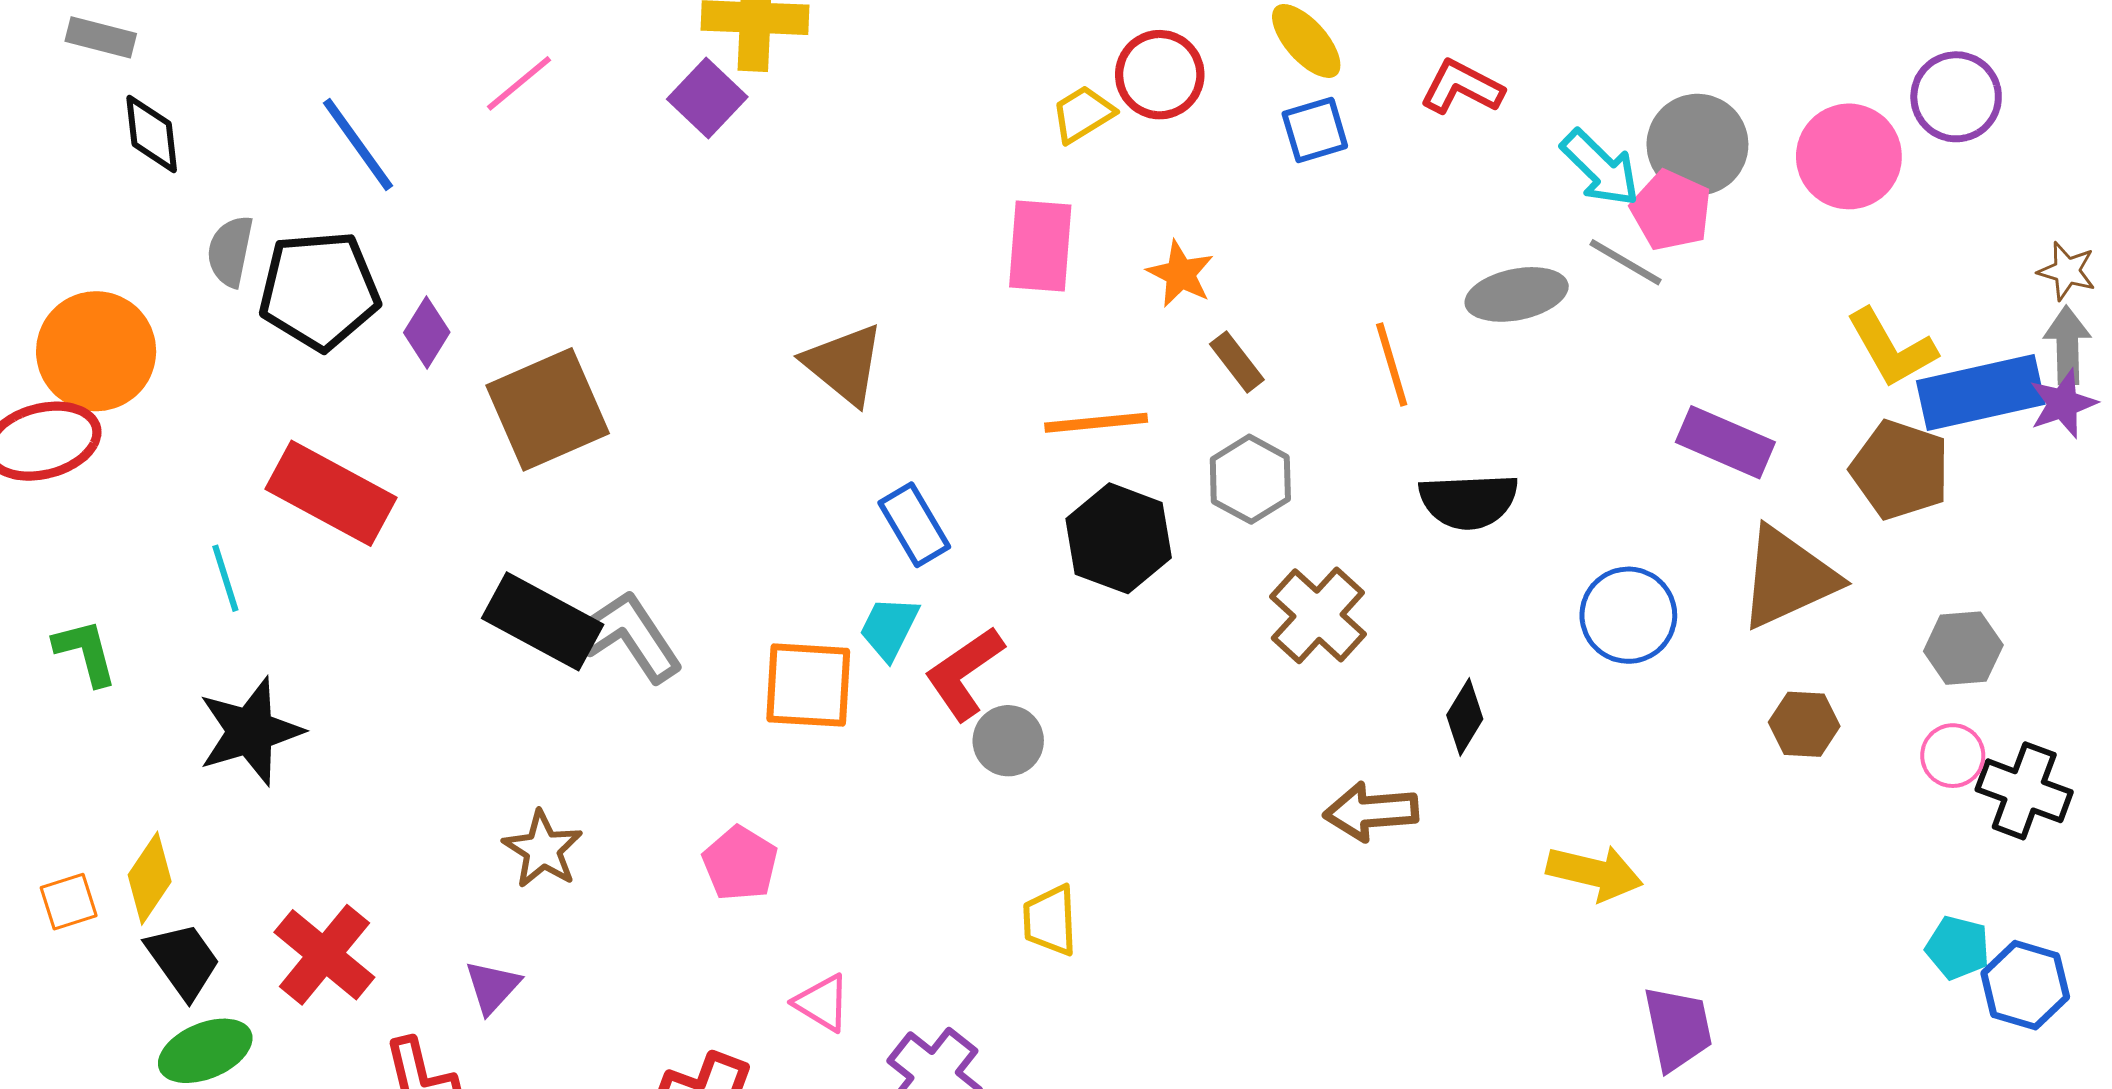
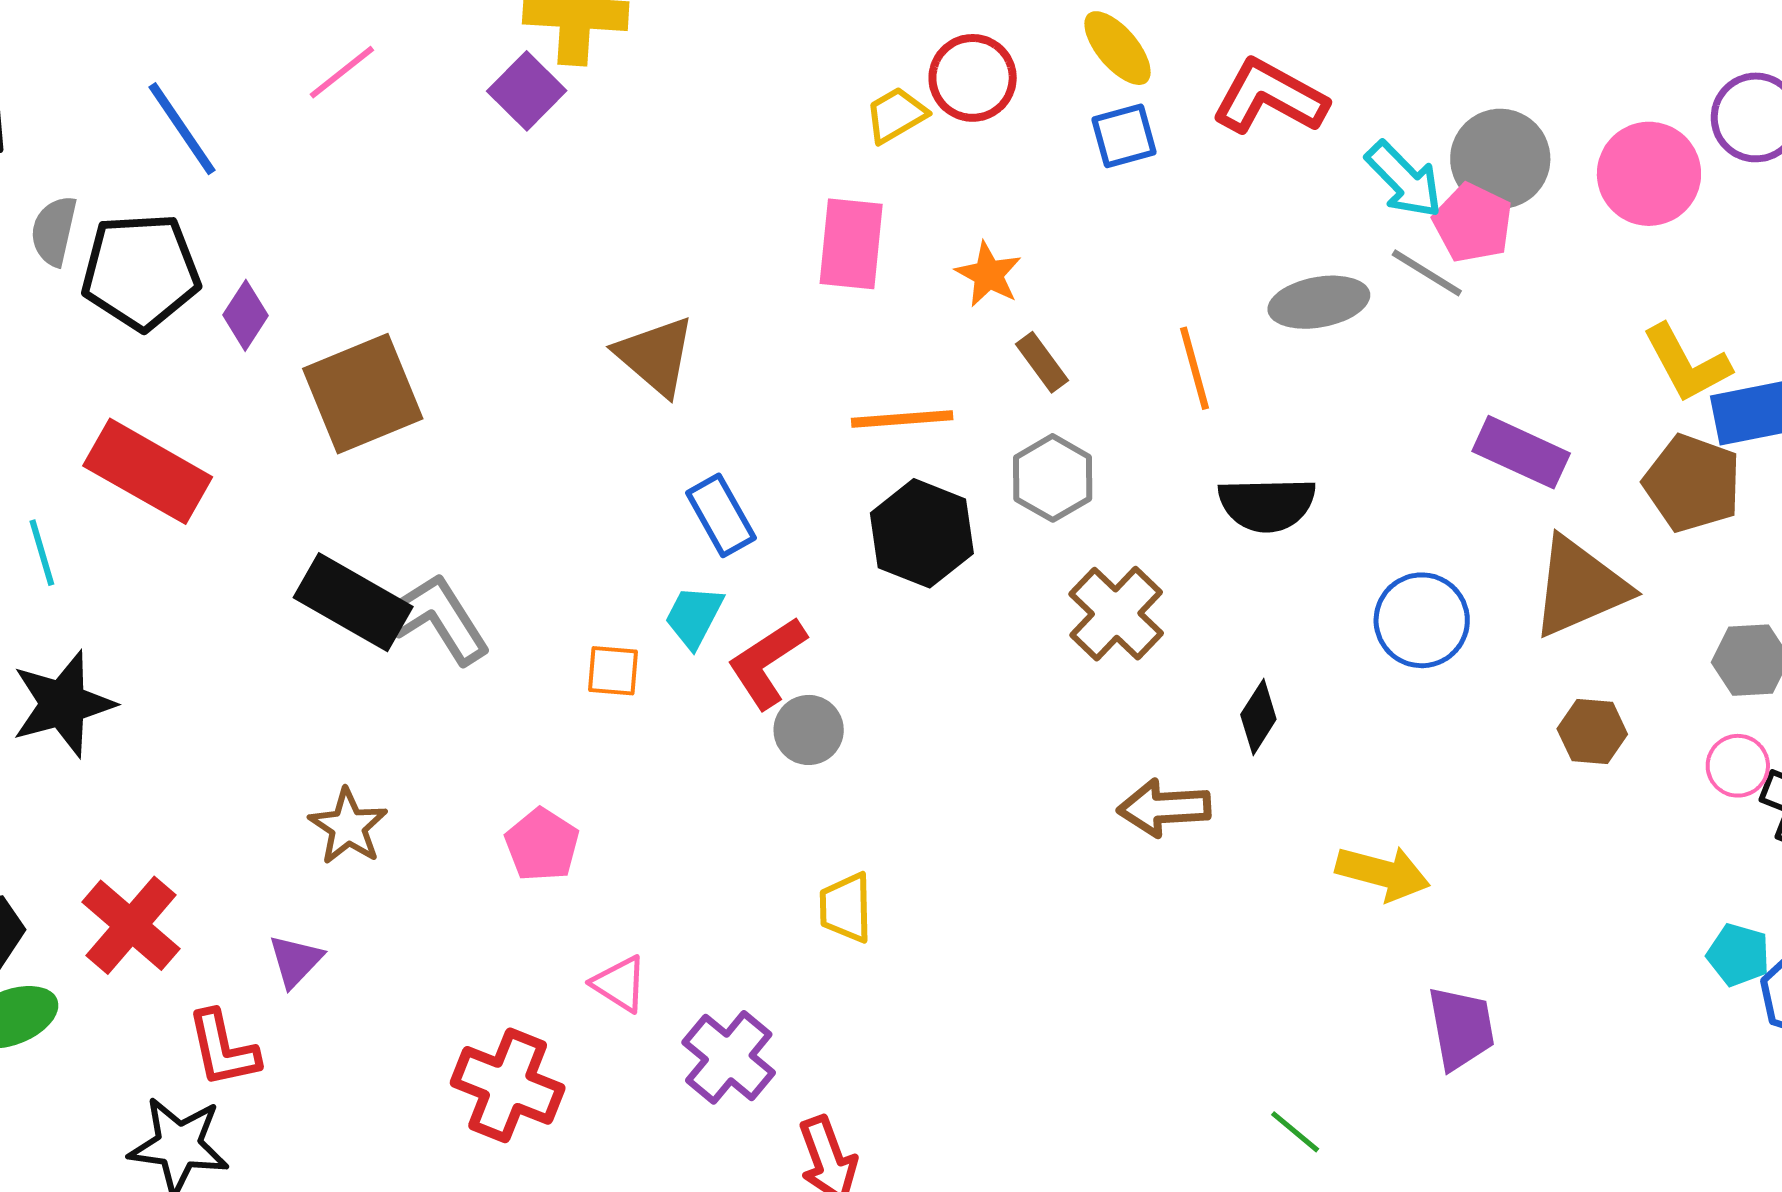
red L-shape: (1462, 87) -> (1270, 97), size x1.4
orange square: (808, 685) -> (613, 671), size x0.6

